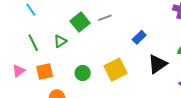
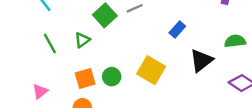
yellow square: (116, 70) -> (151, 70), turned -30
pink triangle: (19, 71) -> (40, 91), moved
orange square: (45, 71) -> (85, 79), moved

